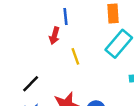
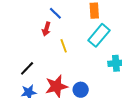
blue line: (65, 17) -> (55, 13), turned -40

